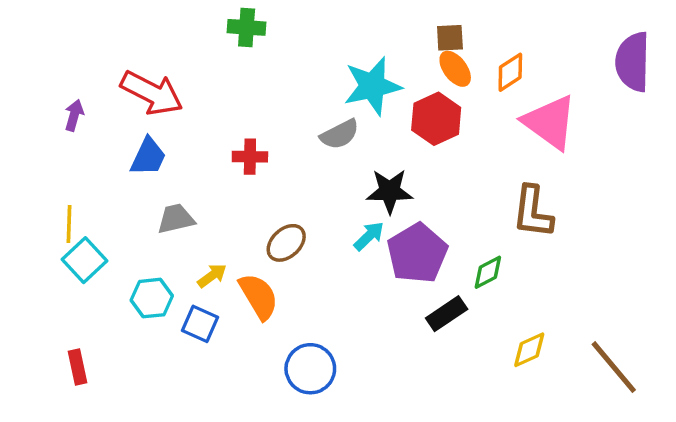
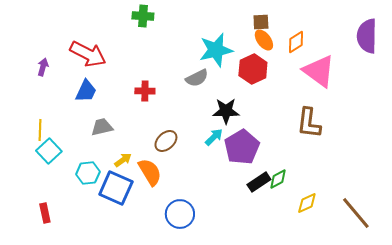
green diamond: (488, 272) -> (278, 179), moved
blue square: (200, 324) -> (116, 188), size x1.6

